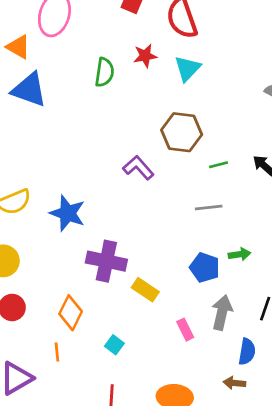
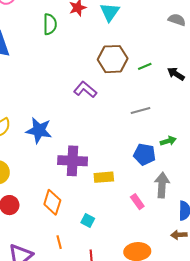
green line: (219, 165) -> (145, 66), moved
yellow rectangle: (145, 290) -> (104, 177), turned -30
orange line: (57, 352) -> (59, 242), moved

